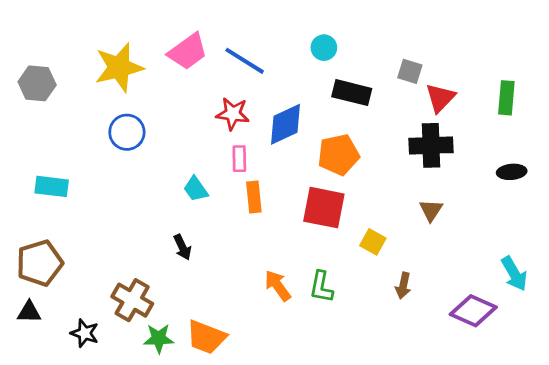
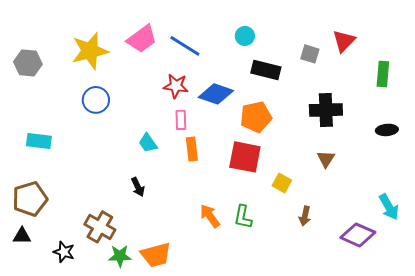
red triangle: (440, 98) -> (344, 41), moved
blue diamond: (286, 124) -> (216, 94), turned 44
orange trapezoid: (206, 337) -> (156, 255), turned -36

